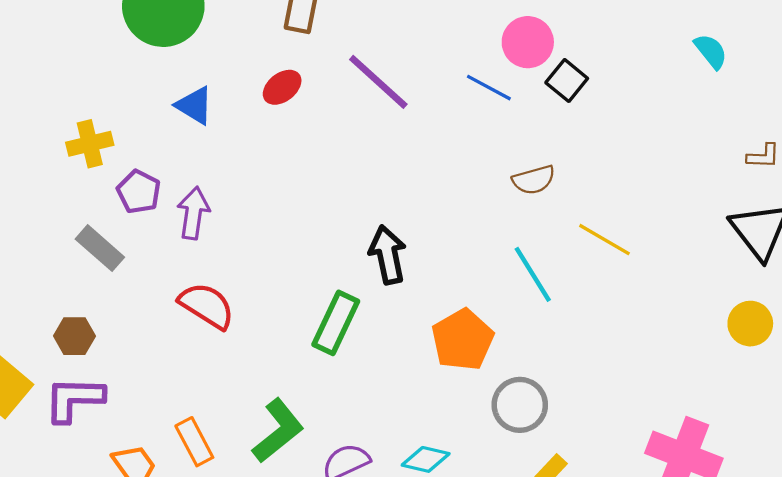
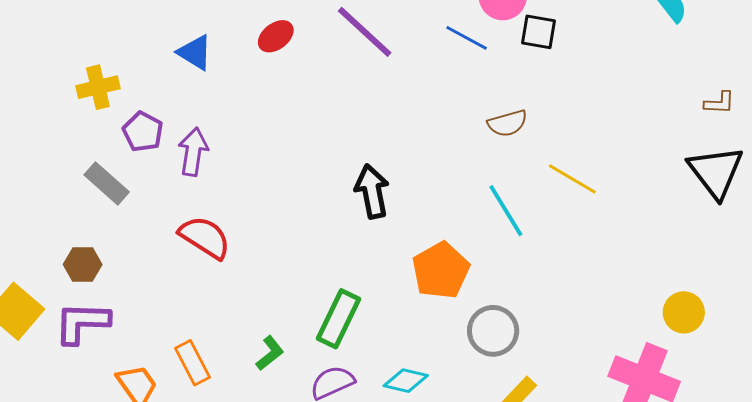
black square: (567, 81) -> (538, 32), turned -30
green rectangle: (336, 323) -> (339, 319), moved
yellow circle: (750, 324) -> (684, 312), moved
green L-shape: (278, 431) -> (270, 353), size x0.6

